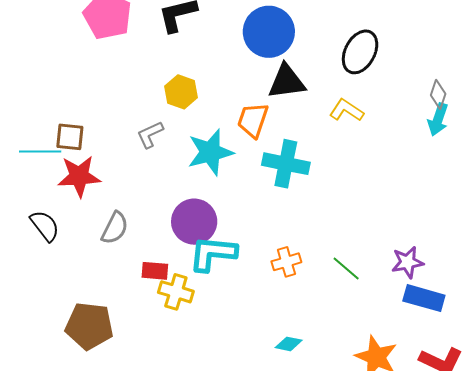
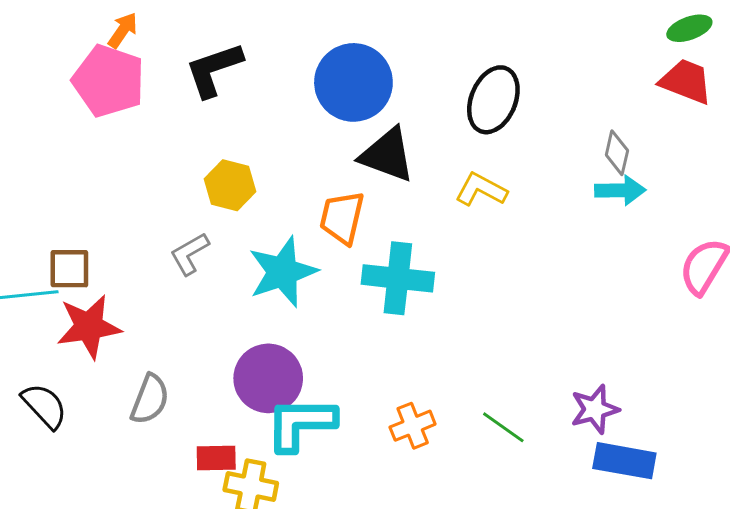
black triangle: (287, 82) -> (387, 155), turned 33
cyan arrow: (438, 120) -> (620, 190), turned -104

